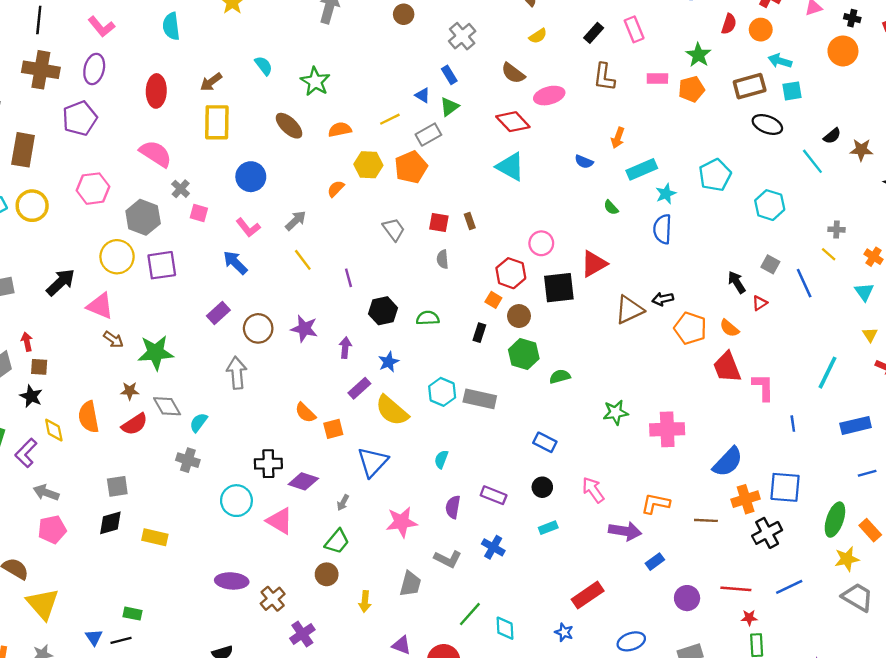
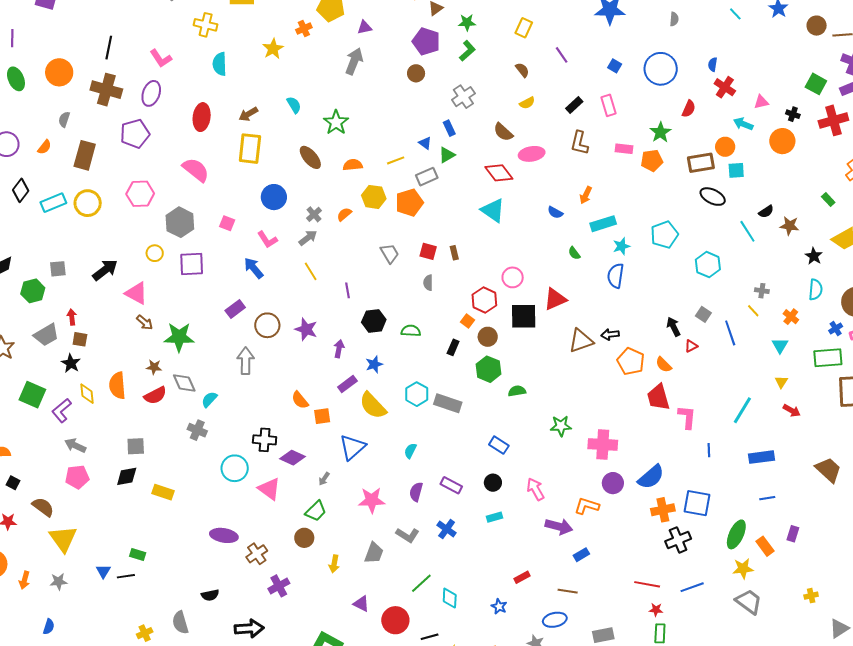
orange circle: (761, 30) -> (725, 147), moved
cyan arrow: (780, 61) -> (743, 124), moved
gray cross: (181, 189) -> (314, 214), moved
yellow circle: (117, 257) -> (155, 253), size x0.6
brown line: (706, 520) -> (568, 591), moved
red rectangle: (588, 595) -> (522, 577), size x0.6
purple circle: (687, 598) -> (613, 483), moved

